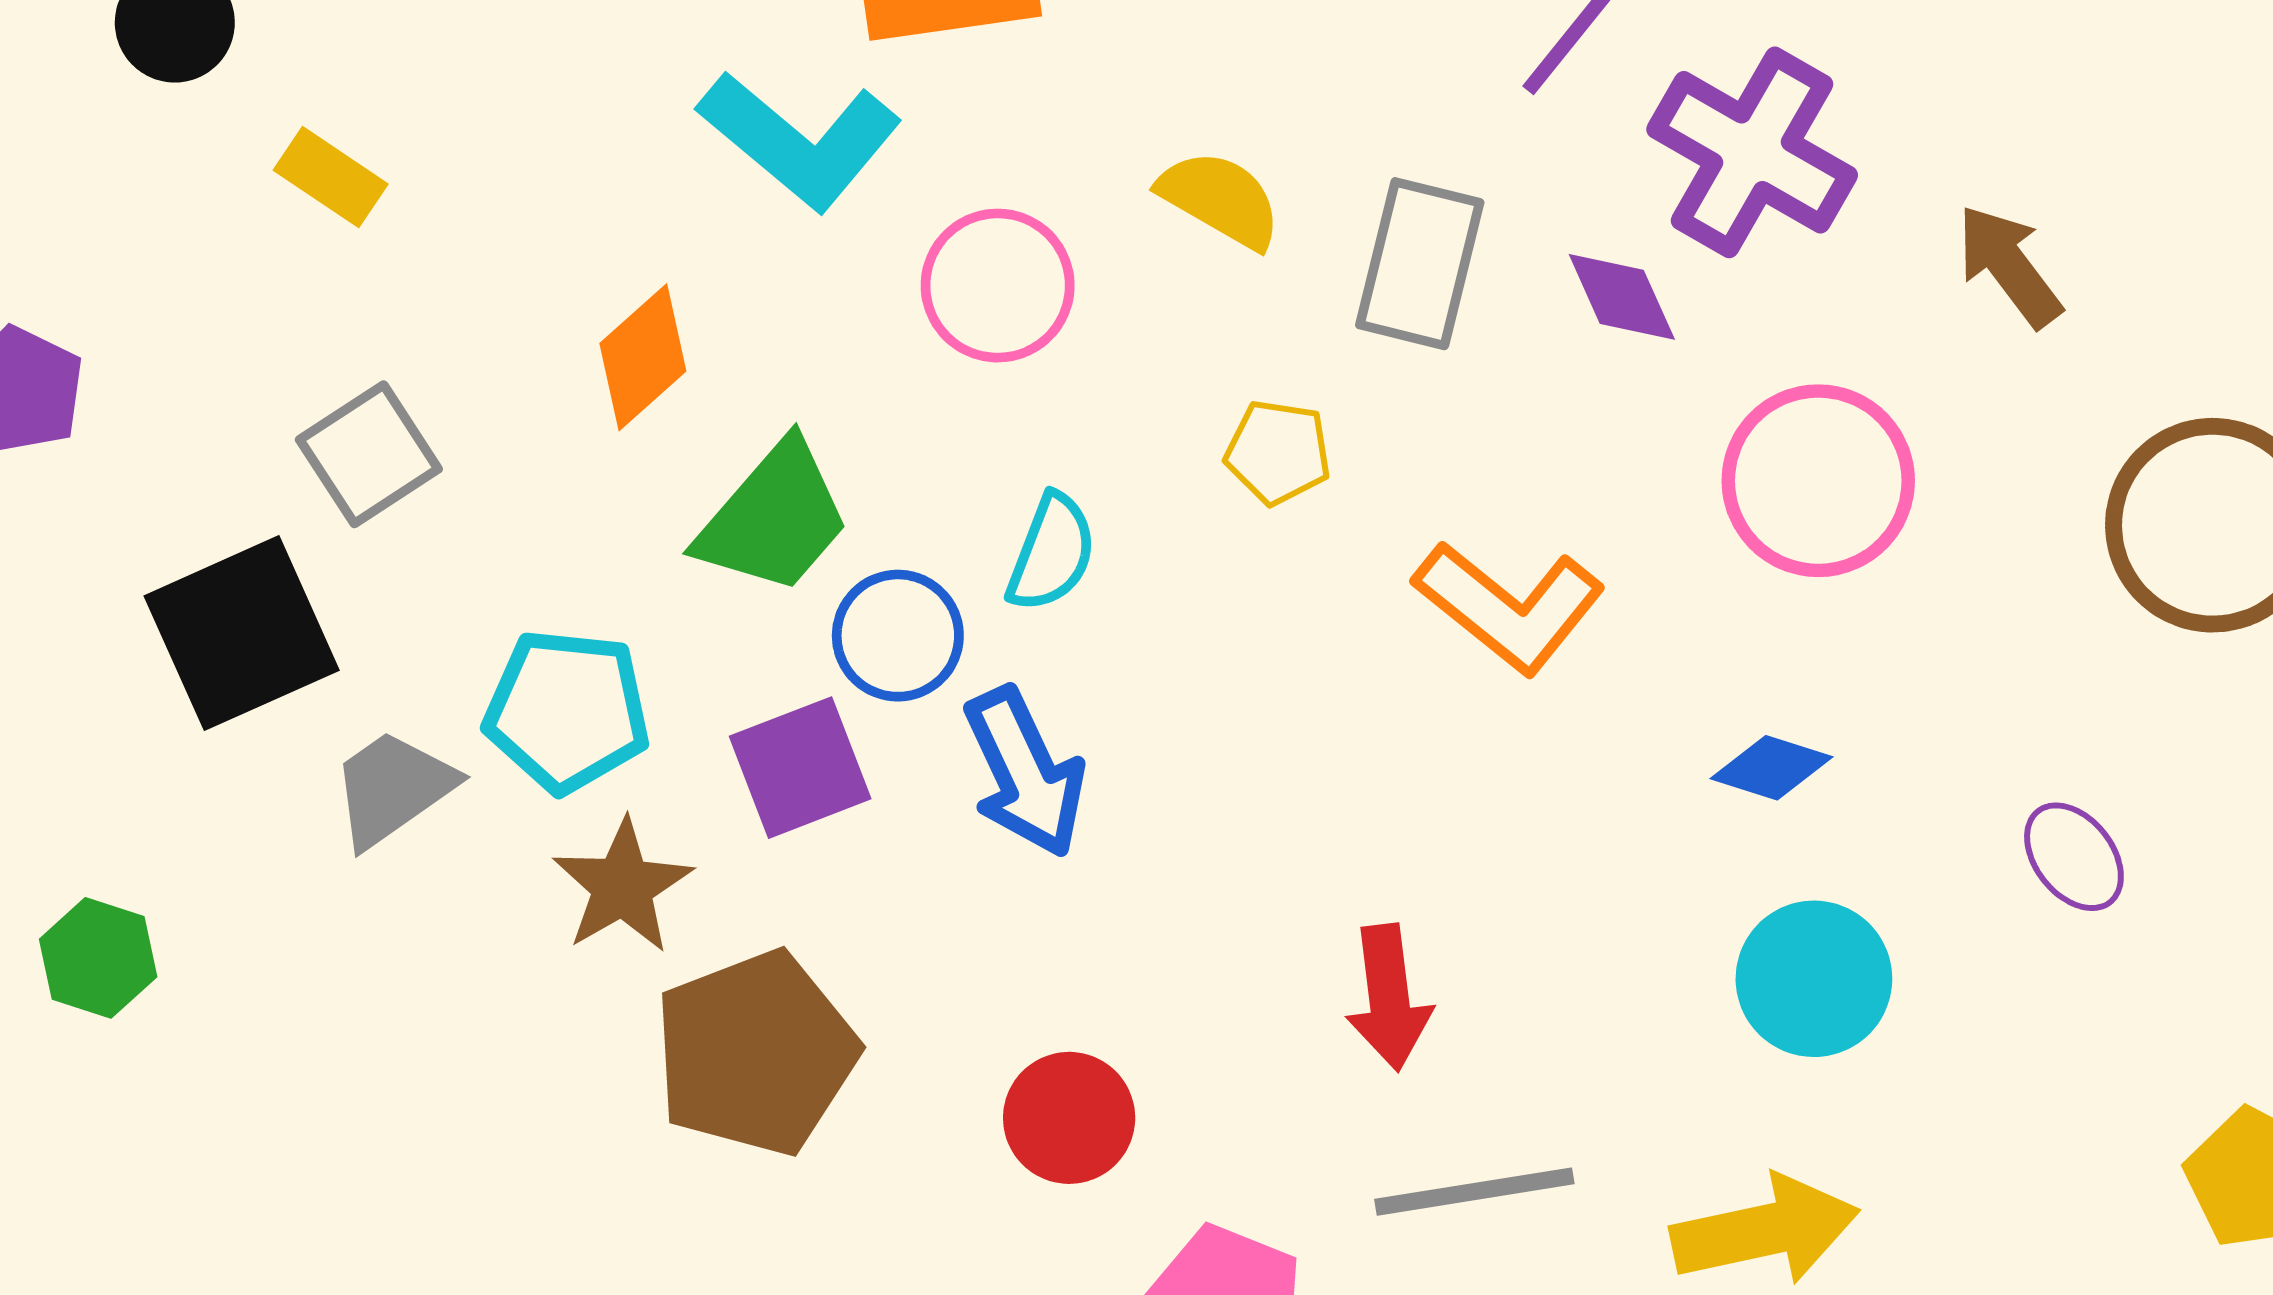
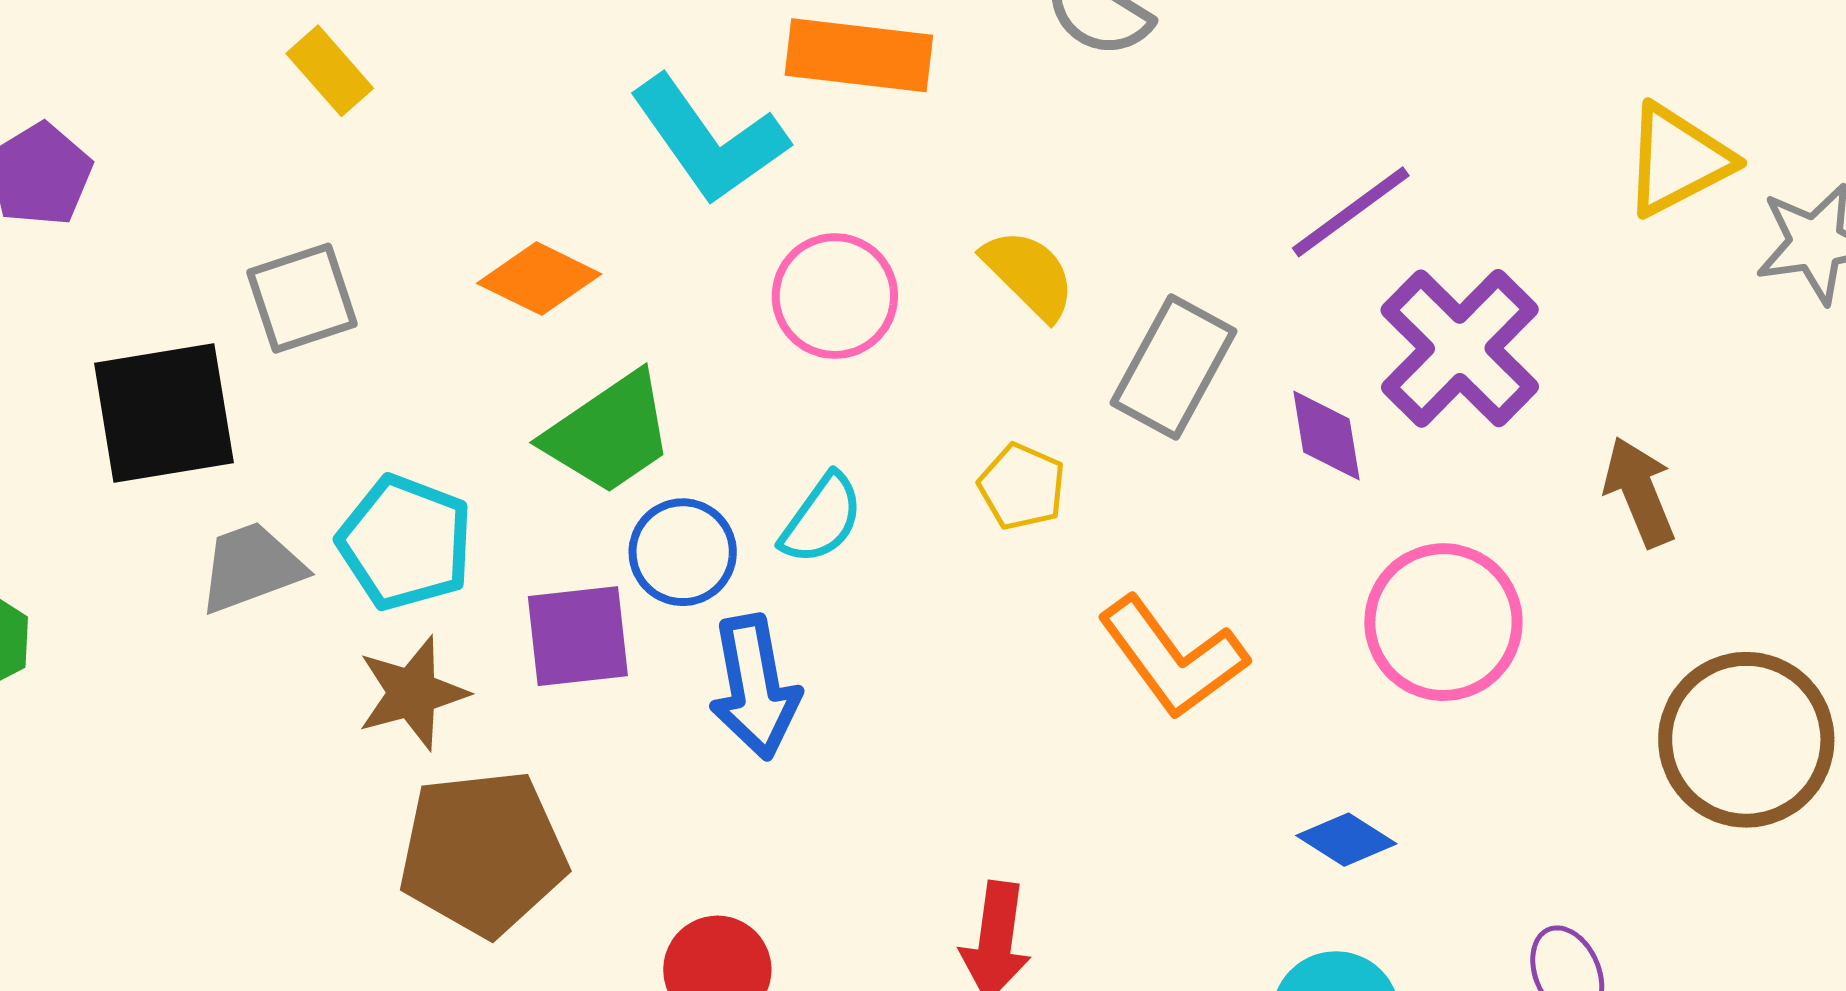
orange diamond: (643, 357) -> (539, 279), turned 53

